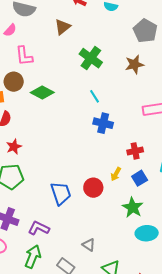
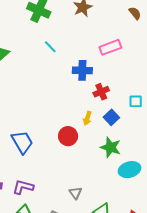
blue cross: (103, 123) -> (82, 70), moved
blue trapezoid: (61, 193) -> (22, 142), moved
gray triangle: (89, 245) -> (75, 193), turned 32

